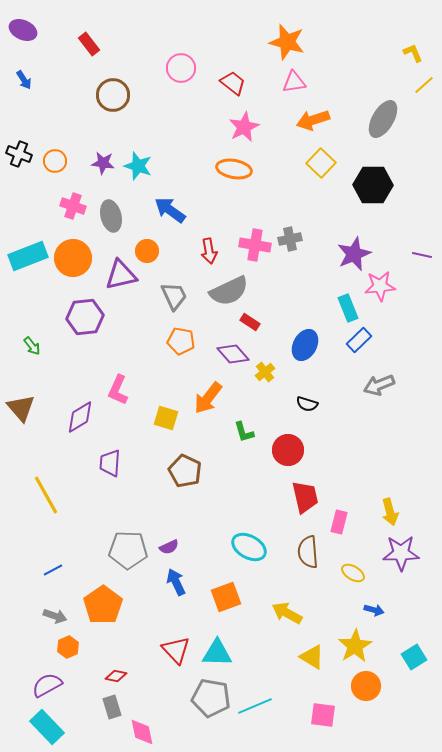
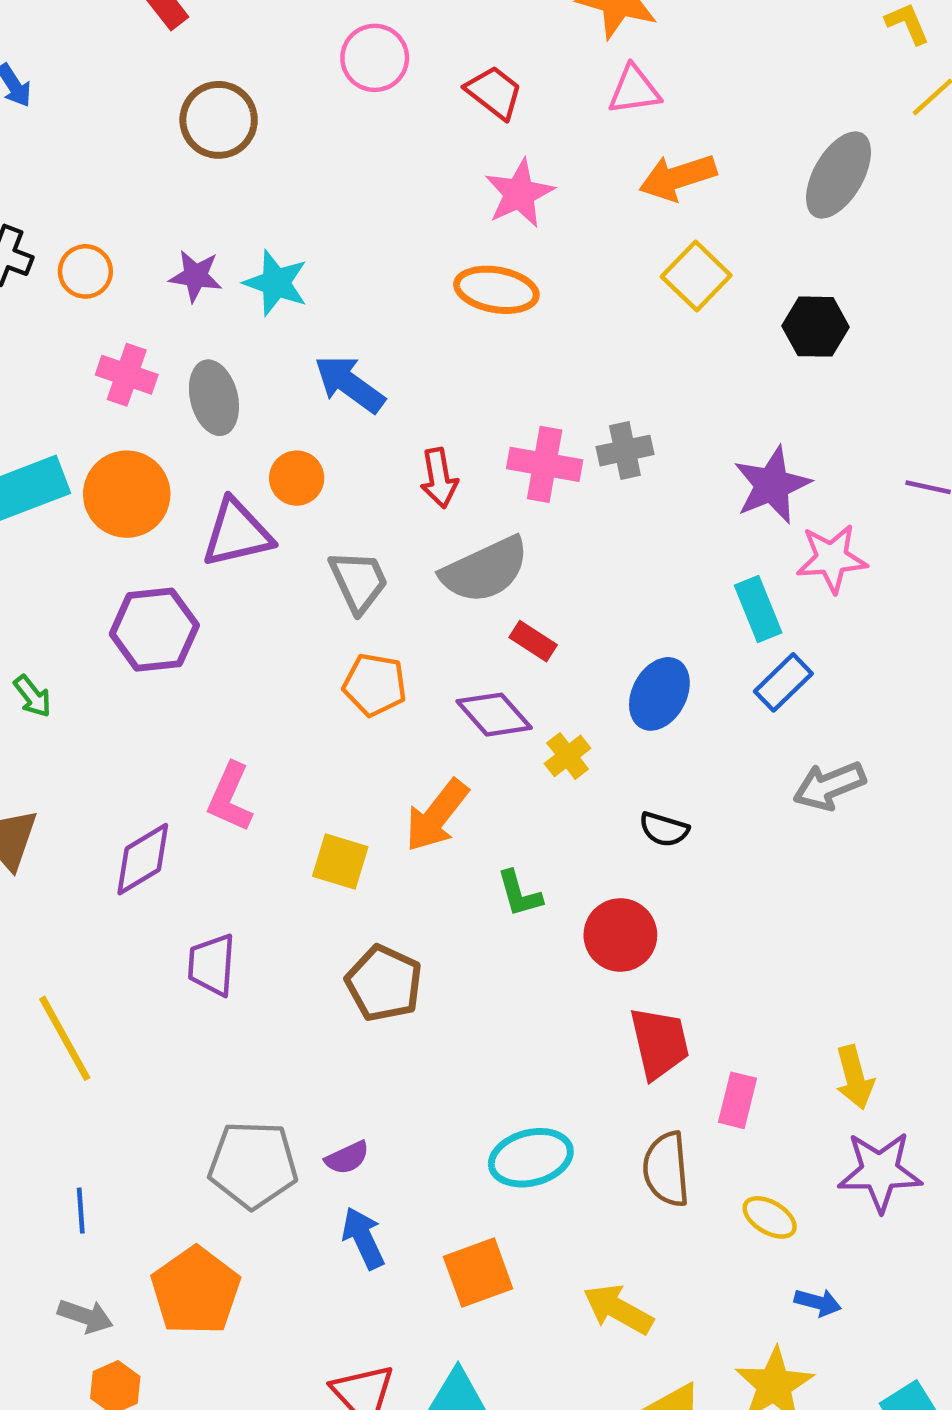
black hexagon: (373, 185) -> (816, 327), size x0.7
cyan ellipse: (249, 547) -> (531, 1158), turned -44
blue line: (53, 570) -> (81, 1211), turned -66

